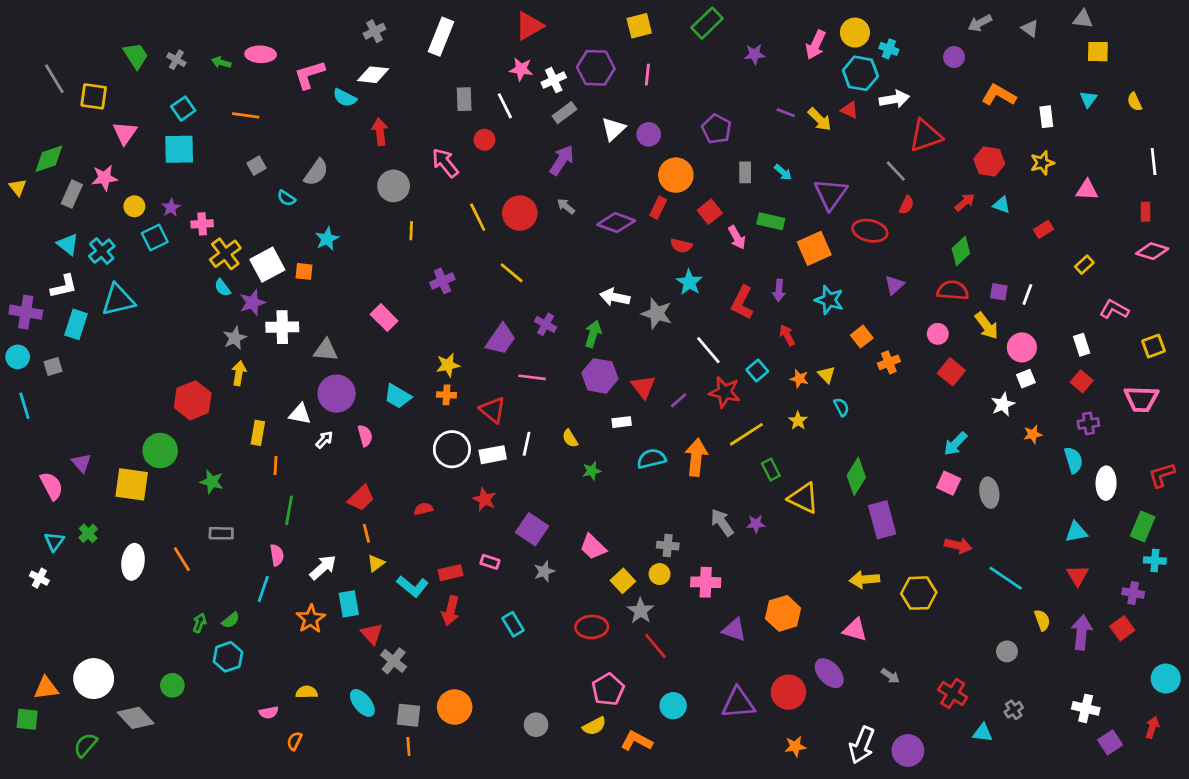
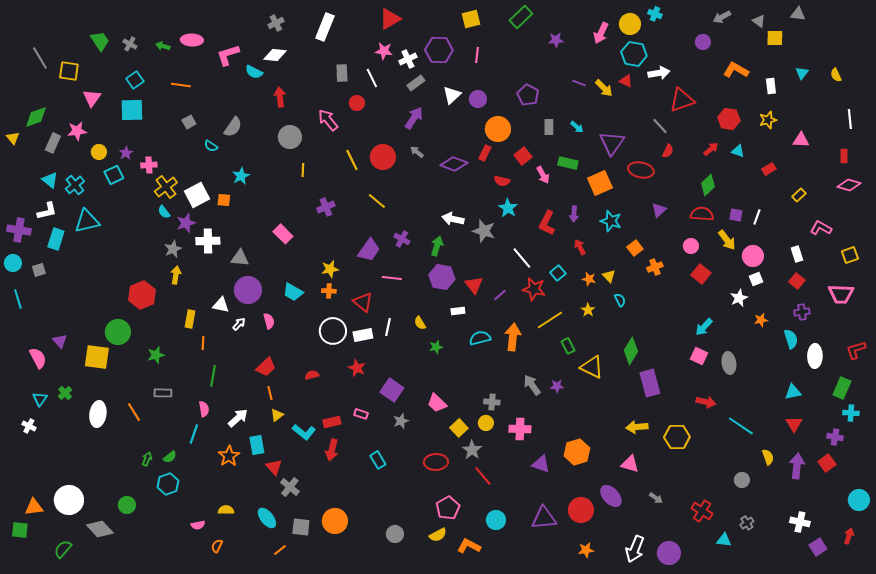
cyan cross: (889, 49) -> (655, 14), moved
yellow square: (1098, 52) -> (775, 38), moved
green star: (212, 482) -> (156, 355), turned -30
orange line: (408, 746) -> (280, 550), moved, turned 56

